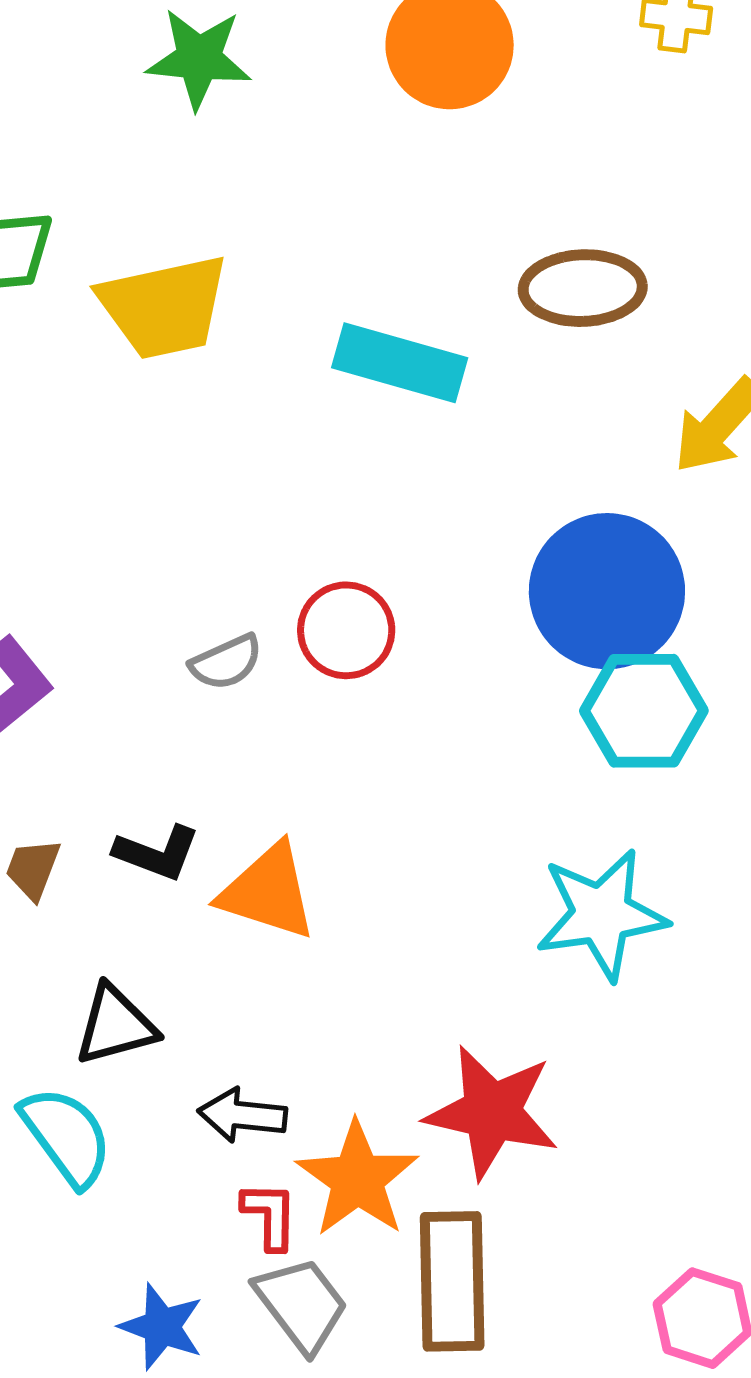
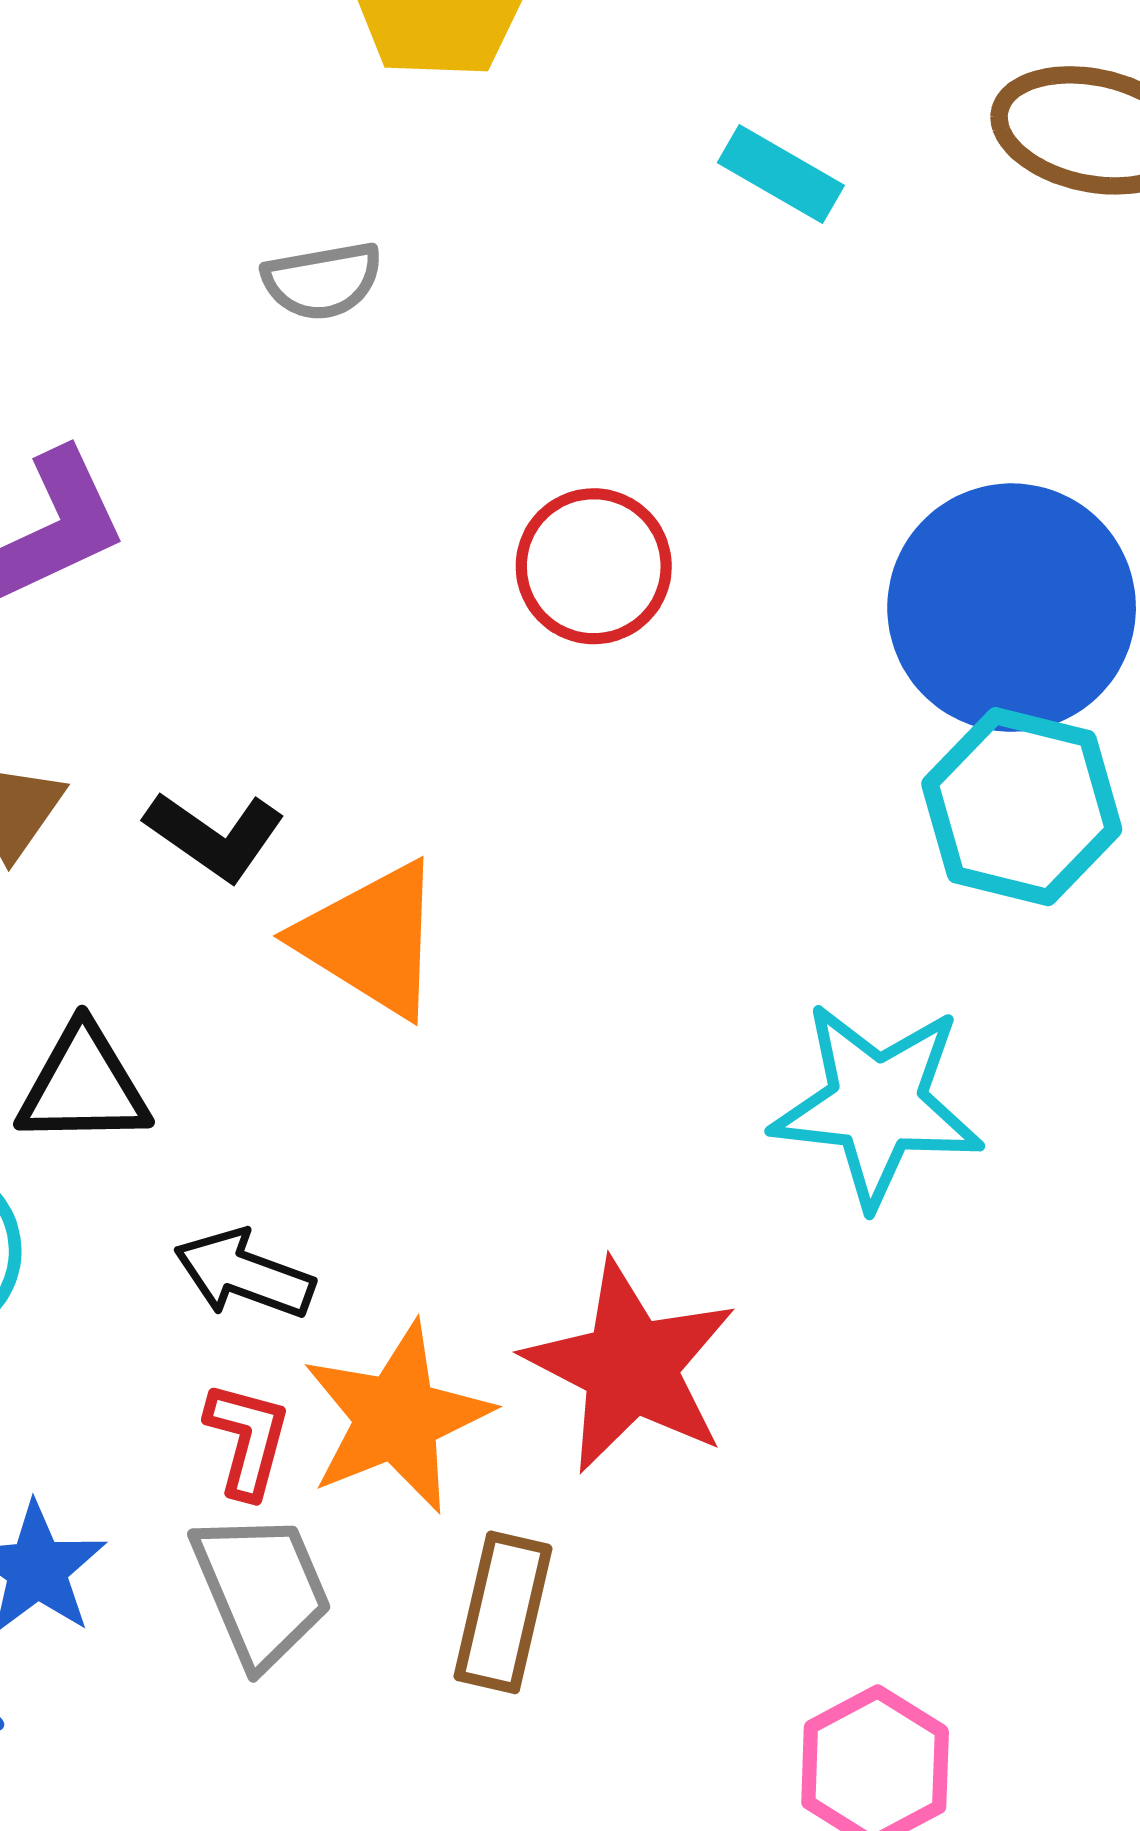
cyan rectangle: (400, 363) -> (781, 174), size x0.6
gray semicircle: (226, 662) -> (322, 281), moved
brown rectangle: (452, 1281) -> (503, 1612), size x0.7

